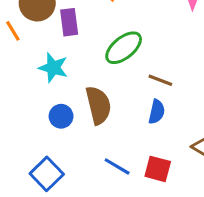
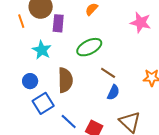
blue semicircle: (157, 112) -> (113, 92), moved
blue circle: (61, 116) -> (30, 81), moved
blue square: (47, 174) -> (43, 103), moved

